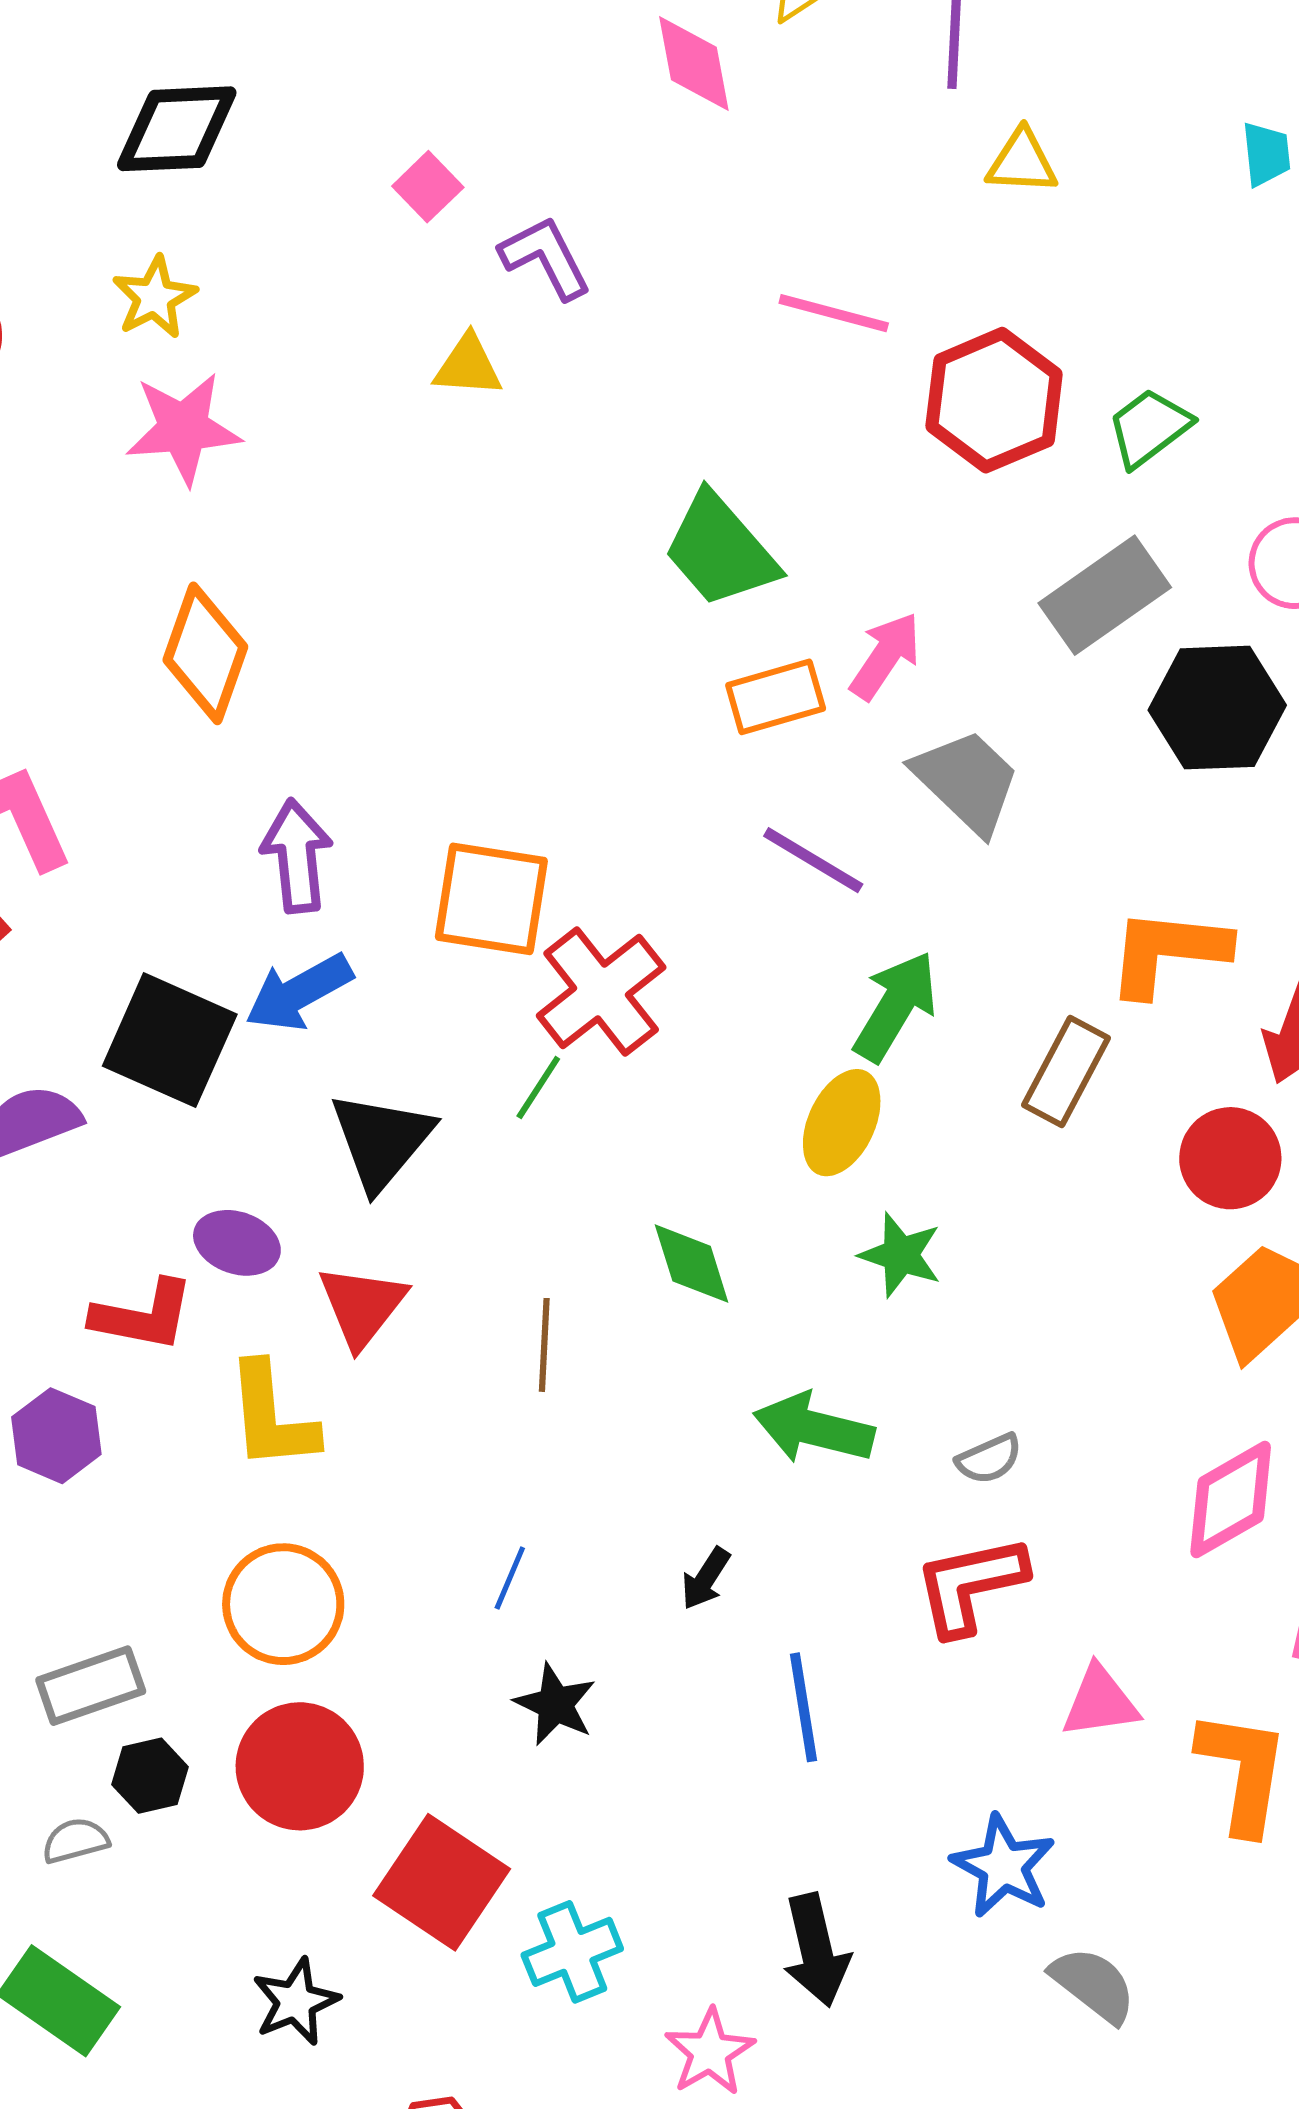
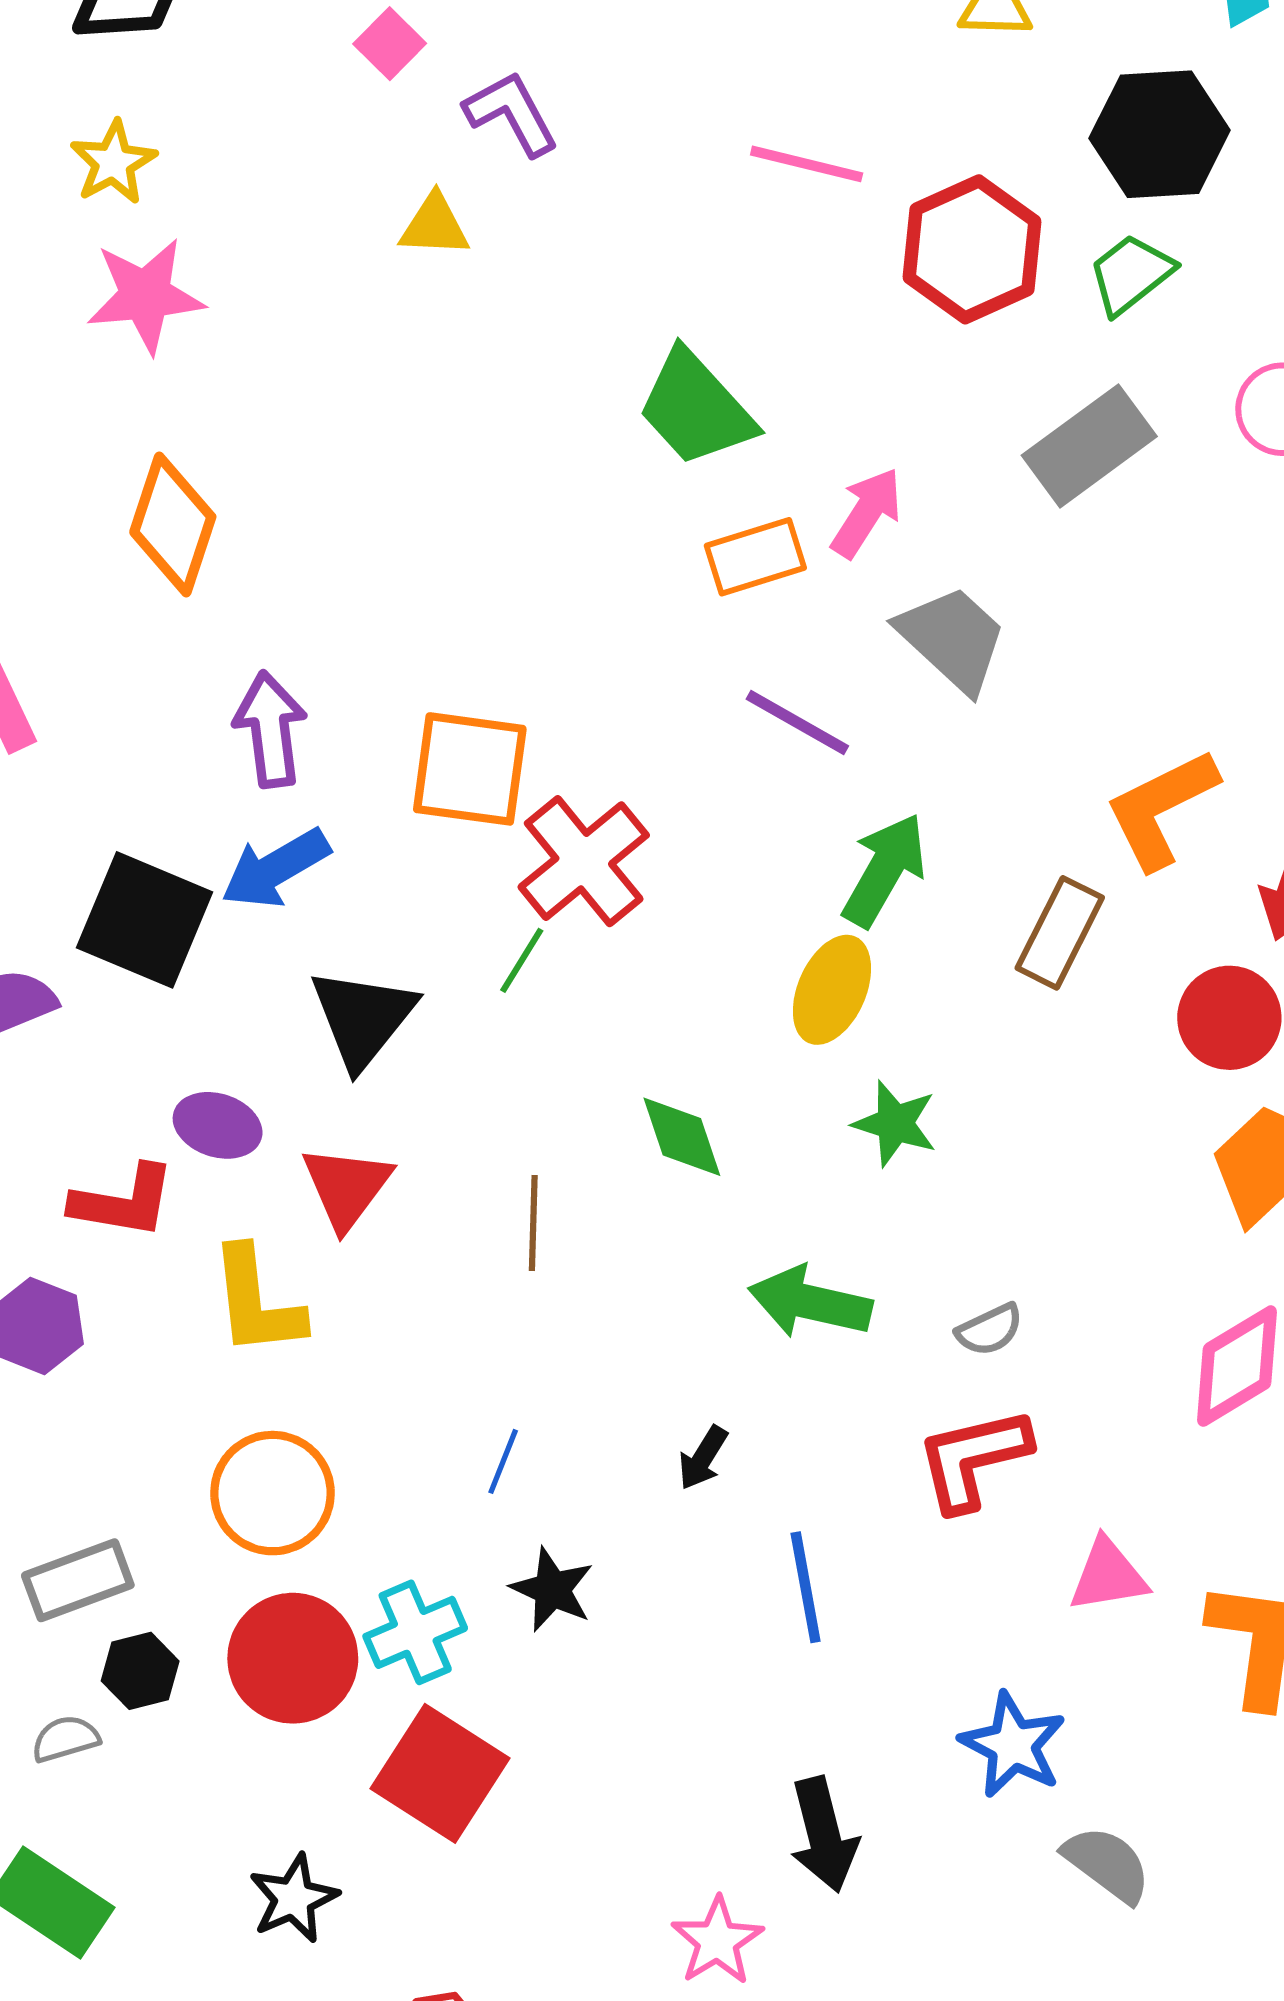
black hexagon: (1217, 708) -> (1160, 134), moved
orange L-shape: (1168, 952) -> (1161, 809), turned -31
cyan cross: (572, 1952) -> (415, 1632), moved

